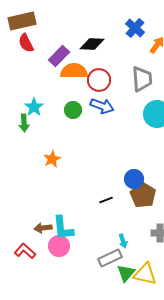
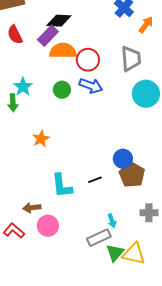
red semicircle: (26, 43) -> (15, 35), moved
black diamond: (92, 44) -> (59, 21), moved
cyan L-shape: (63, 228) -> (62, 186), moved

